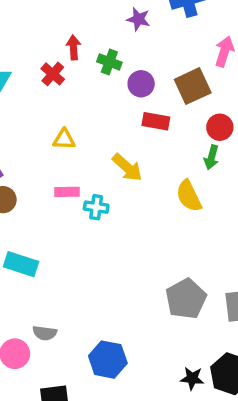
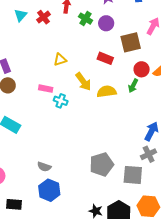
red cross: (53, 74) -> (43, 17), moved
purple circle: (141, 84) -> (106, 23), moved
yellow triangle: (64, 139) -> (60, 60), moved, turned -32
yellow semicircle: (189, 196) -> (107, 92), moved, turned 96
gray semicircle: (45, 333) -> (44, 167), moved

